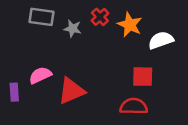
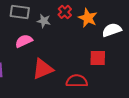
pink semicircle: (40, 75) -> (24, 41), moved
red semicircle: (134, 106) -> (77, 81), moved

